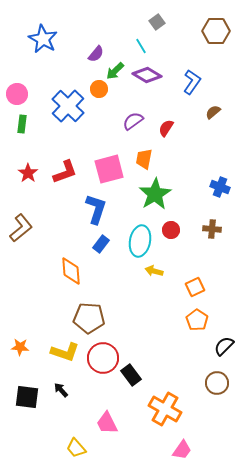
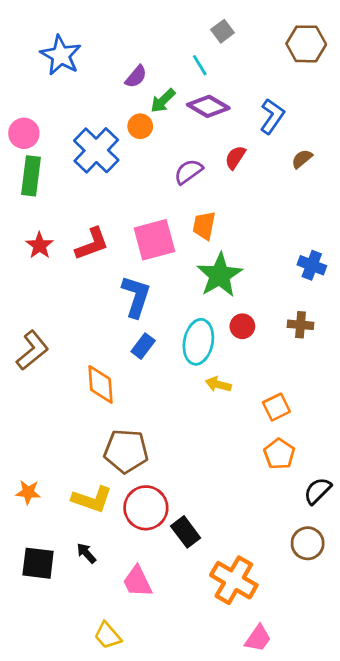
green rectangle: (22, 124) -> (31, 176), size x1.5
red semicircle: (166, 128) -> (235, 157), moved
brown L-shape: (21, 228) -> (32, 350), moved
pink trapezoid: (107, 423) -> (137, 582), moved

